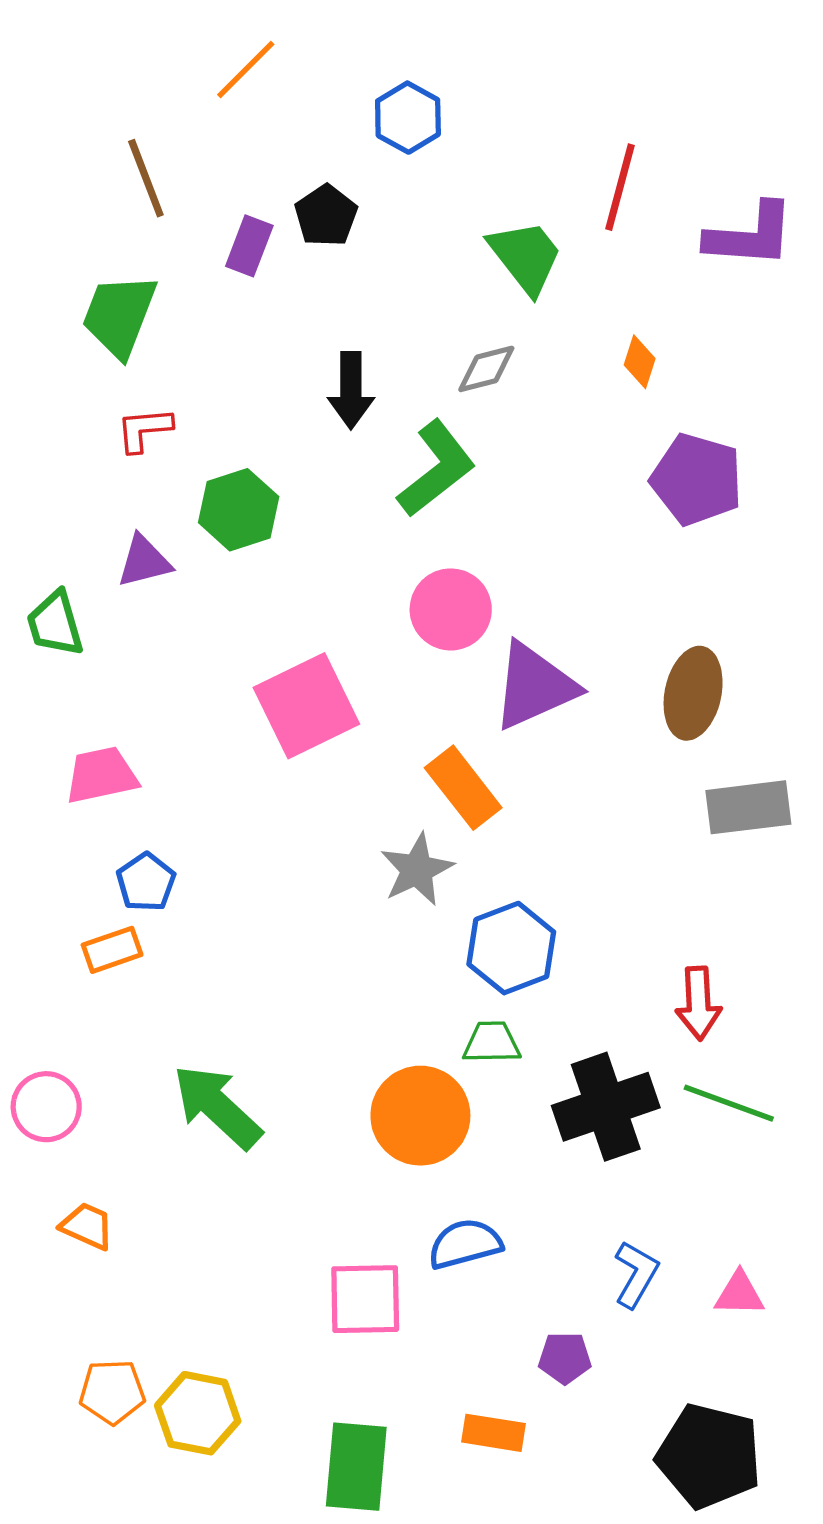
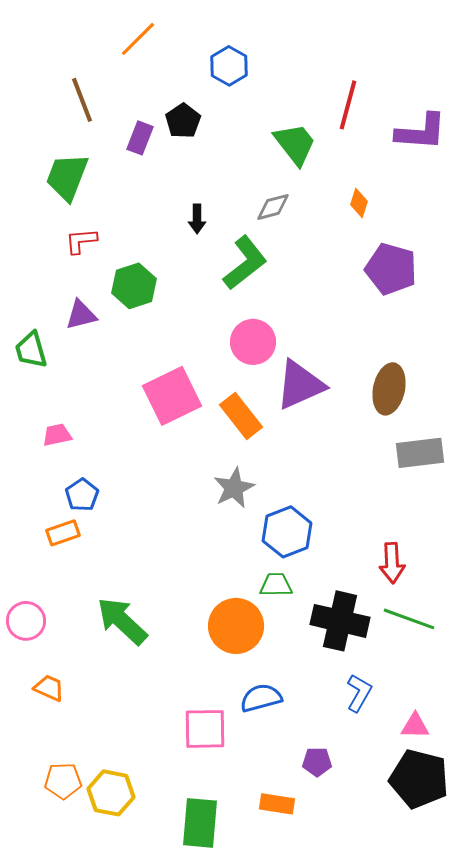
black arrow: (351, 390) -> (197, 219), size x0.7
pink trapezoid: (101, 775) -> (57, 435), size x0.7
orange rectangle: (463, 788) -> (241, 416), moved
black cross: (606, 1107) -> (340, 621), turned 32
blue L-shape: (636, 1274) -> (359, 693), moved
black pentagon: (709, 1456) -> (419, 779), moved

